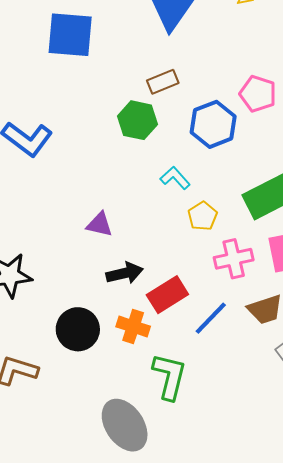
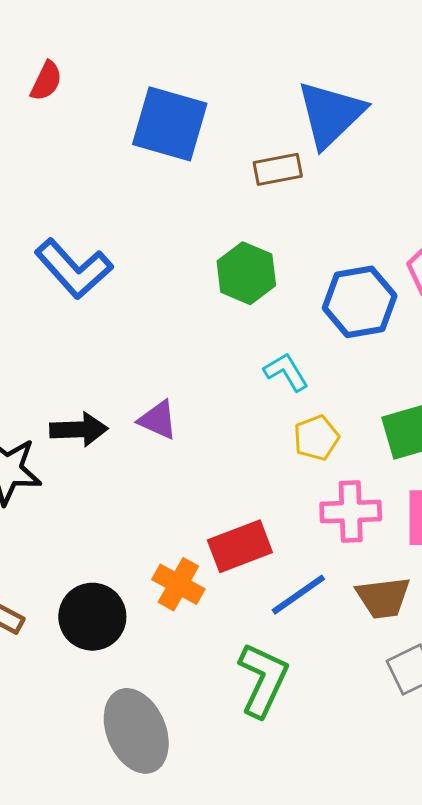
brown rectangle: (163, 82) -> (278, 169), moved
black arrow: (125, 273) -> (79, 429), moved
black circle: (78, 329) -> (92, 617), moved
green L-shape: (169, 376) -> (263, 680), moved

